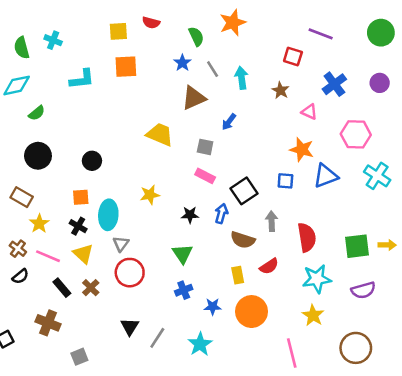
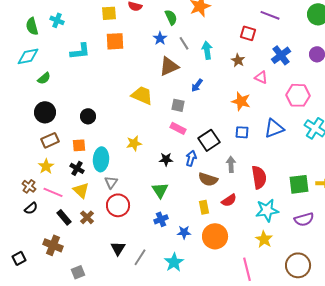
orange star: (302, 149) -> (241, 101), moved
brown rectangle: (22, 197) -> (50, 140), moved, turned -54

